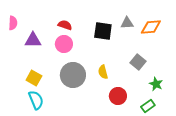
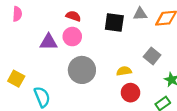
purple triangle: (33, 40) -> (49, 42), moved
yellow semicircle: (103, 72) -> (124, 71), moved, turned 96
yellow square: (34, 78) -> (16, 79), moved

